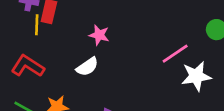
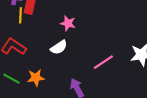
pink line: (175, 54) -> (103, 62), moved

